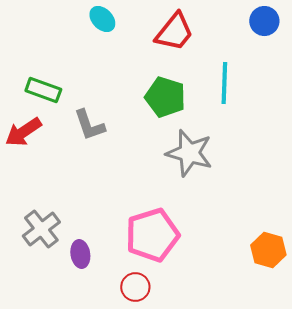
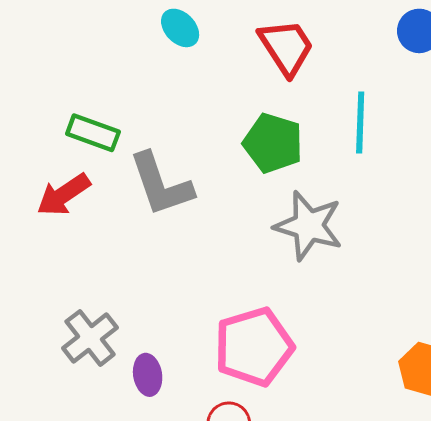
red trapezoid: (174, 32) -> (286, 47), turned -72
gray L-shape: (89, 125) -> (161, 184), size x1.4

